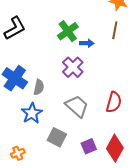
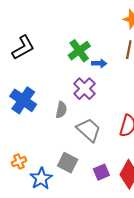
gray semicircle: (39, 87) -> (61, 110), moved
blue star: (32, 113) -> (41, 178), moved
orange cross: (18, 153) -> (19, 162), moved

